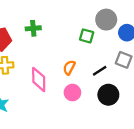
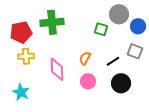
green cross: (33, 28) -> (52, 22), size x1.6

